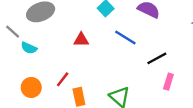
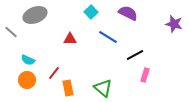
cyan semicircle: (29, 48) -> (28, 60), moved

